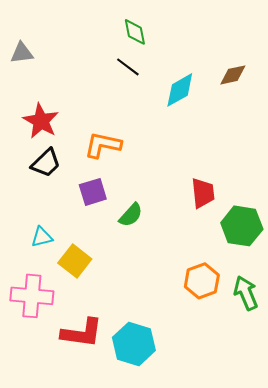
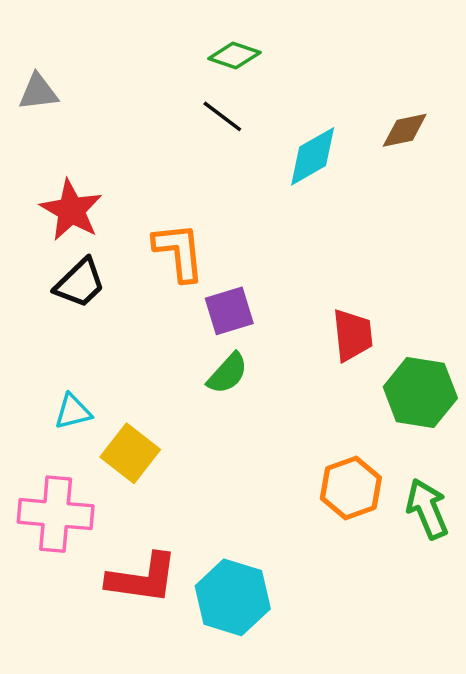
green diamond: (135, 32) -> (234, 56), turned -60
orange L-shape: (103, 145) -> (179, 252), turned 72
purple square: (93, 192) -> (229, 311), moved

